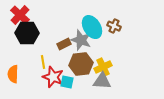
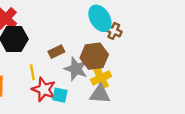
cyan ellipse: (92, 27) -> (100, 18), moved
gray star: (81, 40) -> (76, 69), moved
brown hexagon: (81, 64) -> (94, 56), moved

